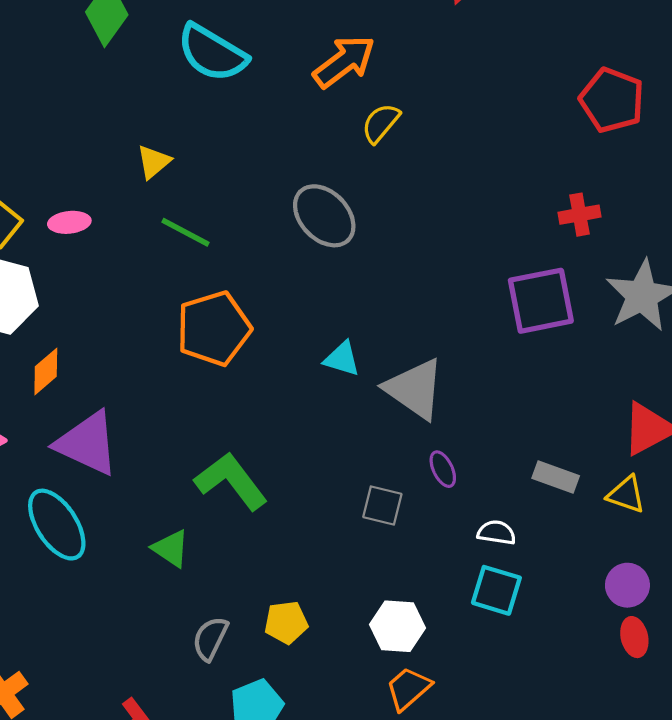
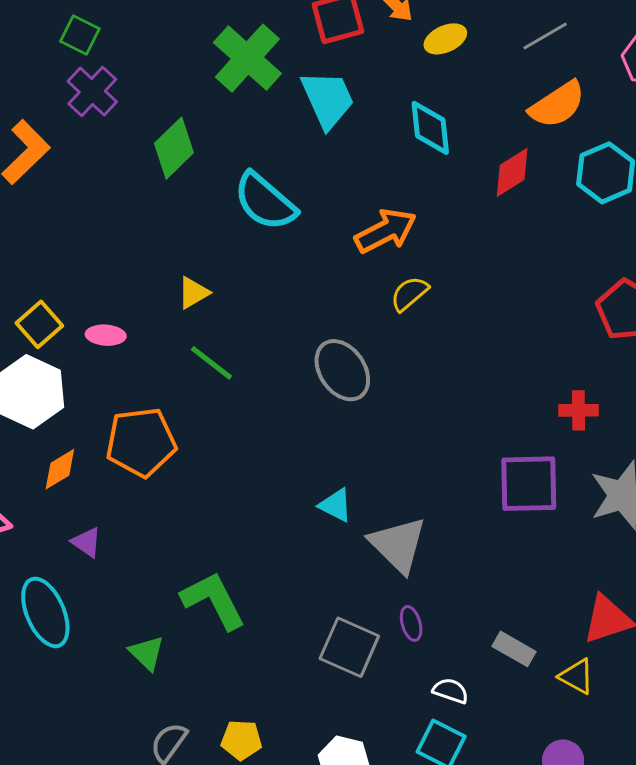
orange pentagon: (214, 328) -> (141, 442), moved
purple triangle: (87, 443) -> (87, 542), size x0.5
gray square: (382, 505) -> (349, 647), size x1.5

